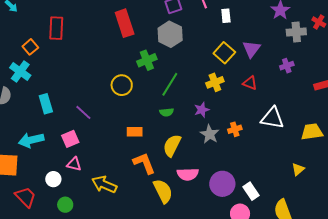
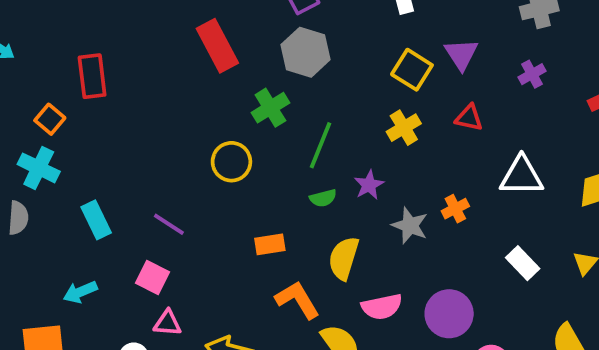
purple star: (202, 110) -> (369, 185), moved
pink square: (70, 139) -> (153, 278), turned -30
cyan arrow: (31, 140) -> (80, 292), size x0.7
white rectangle: (251, 191) -> (523, 263), moved

